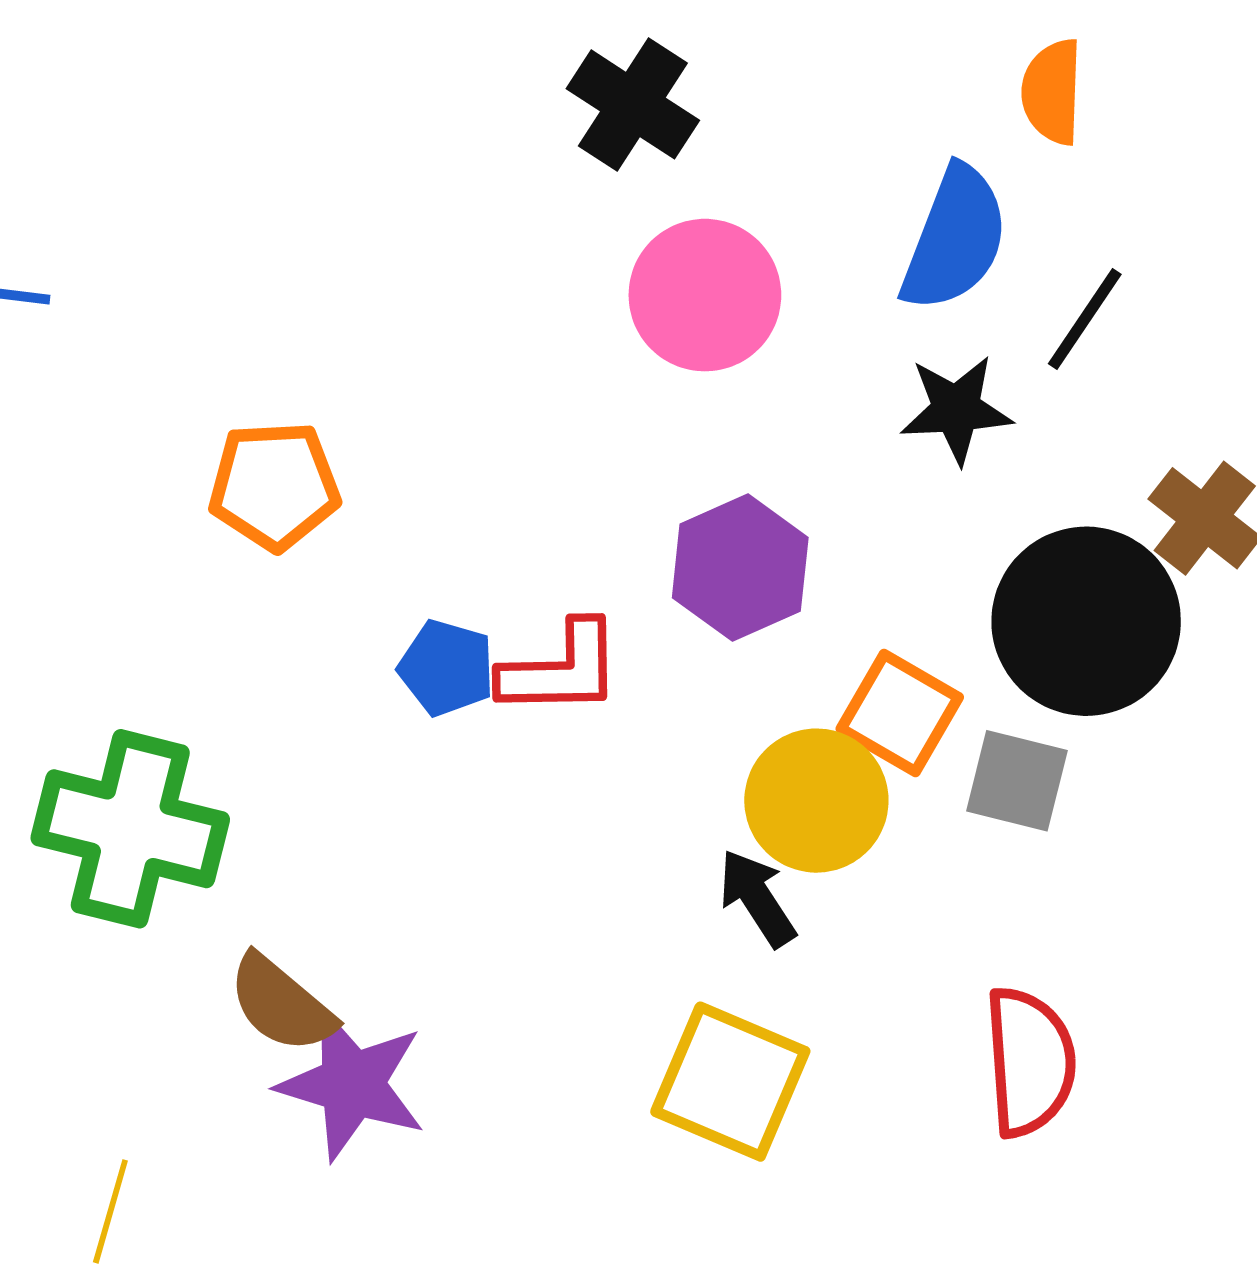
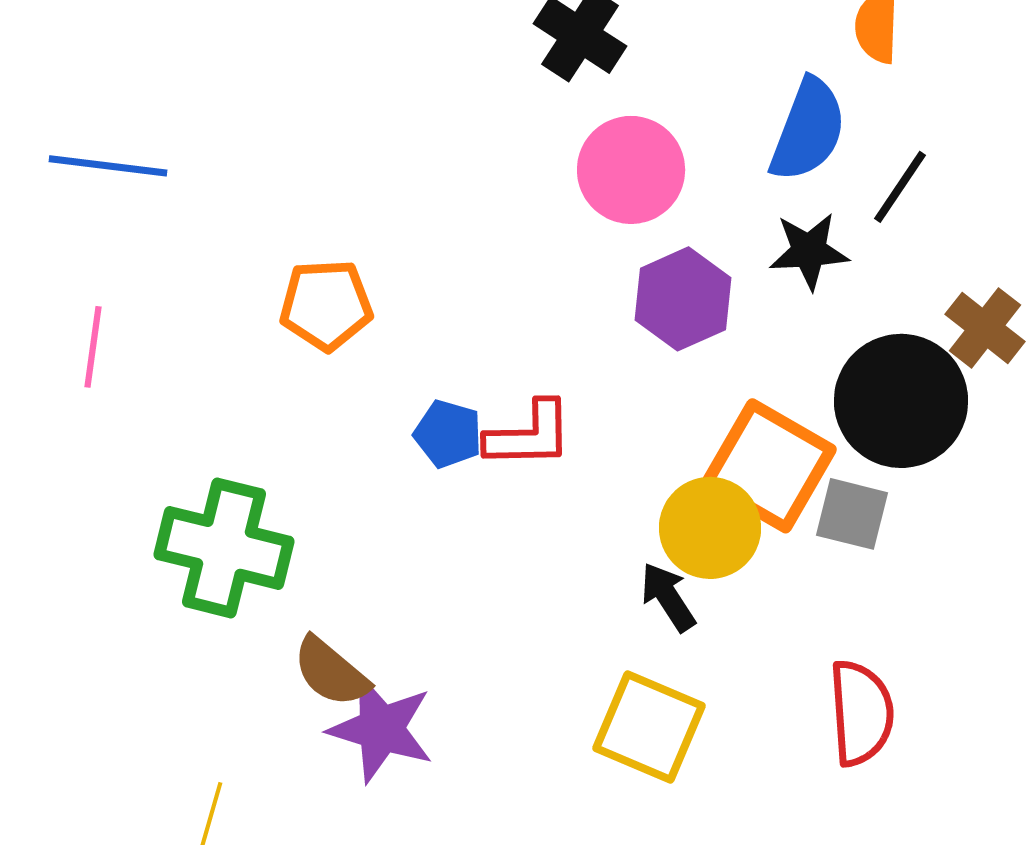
purple hexagon: (740, 568) -> (683, 299), moved
orange square: (900, 713) -> (769, 466), size x1.5

